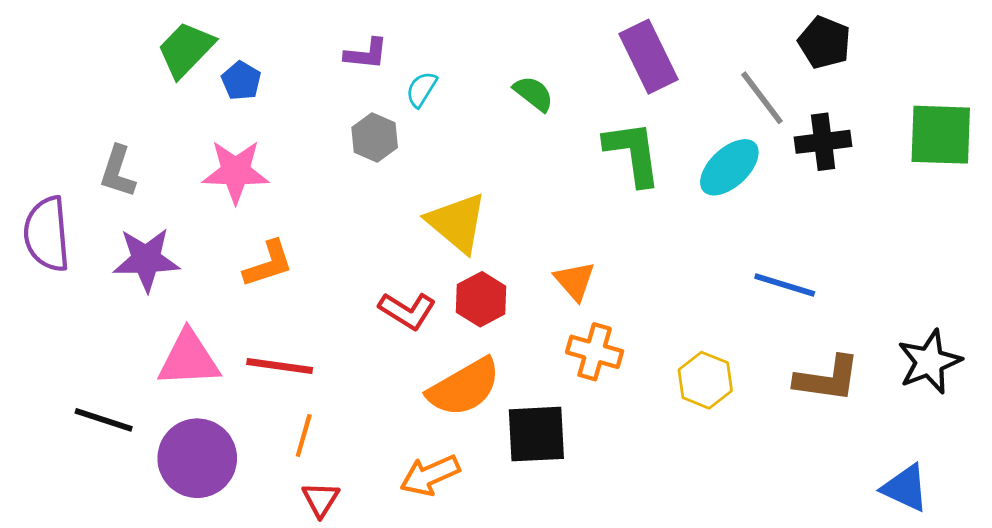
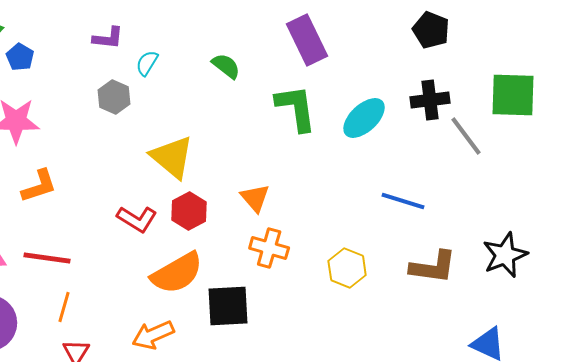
gray line: (762, 98) -> (466, 136), moved

